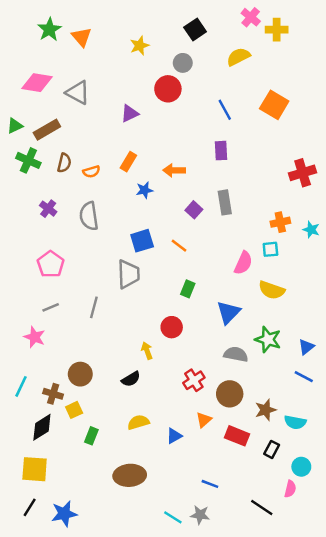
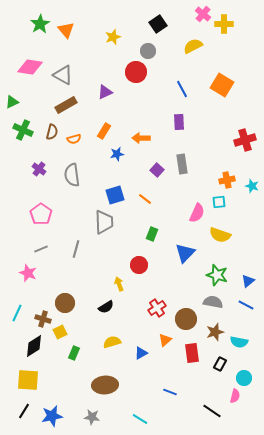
brown rectangle: (47, 130) -> (66, 105), moved
gray semicircle: (236, 354) -> (213, 302), moved
red rectangle: (237, 436) -> (192, 353), turned 60
gray star: (200, 515) -> (92, 417), moved

